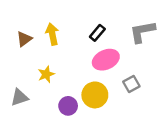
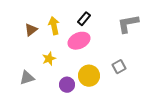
black rectangle: (97, 33) -> (84, 19), moved
pink ellipse: (106, 60) -> (79, 41), moved

